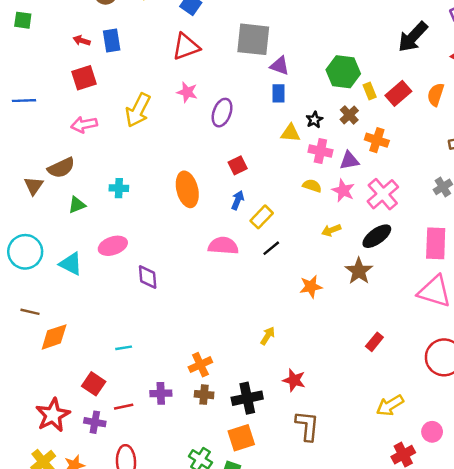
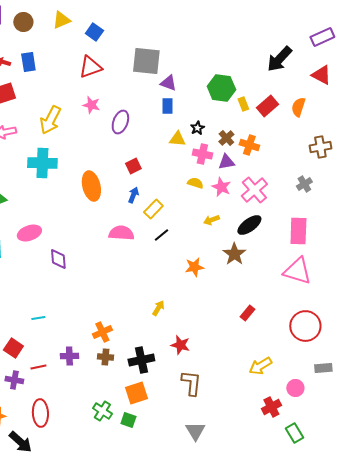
brown cross: (349, 115) -> (226, 138), moved
cyan cross: (119, 188) -> (42, 163), moved, size x1.8

